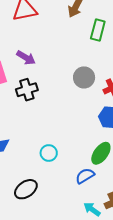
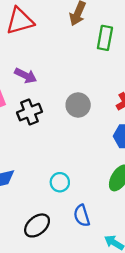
gray circle: (84, 77) -> (78, 105), moved
blue semicircle: (85, 176) -> (82, 216), moved, turned -72

